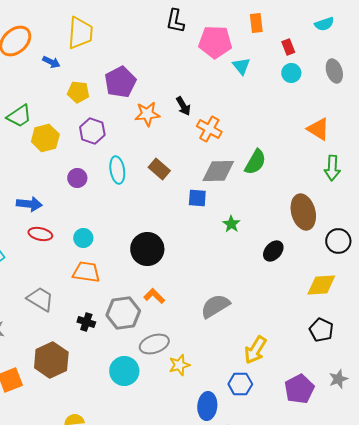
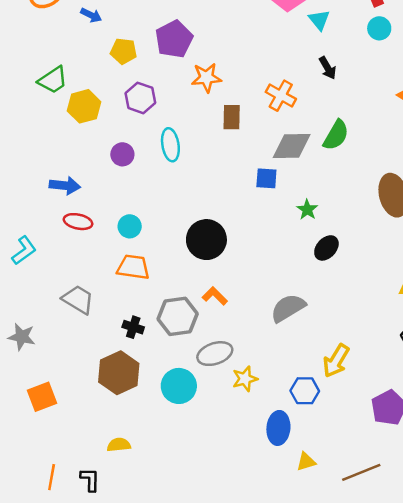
black arrow: (183, 106) -> (328, 68), moved
brown rectangle: (159, 169) -> (232, 117), moved, turned 50
black ellipse: (273, 251) -> (326, 248), moved
brown hexagon: (51, 360) -> (119, 373), moved
blue hexagon: (240, 384) -> (305, 391), moved

